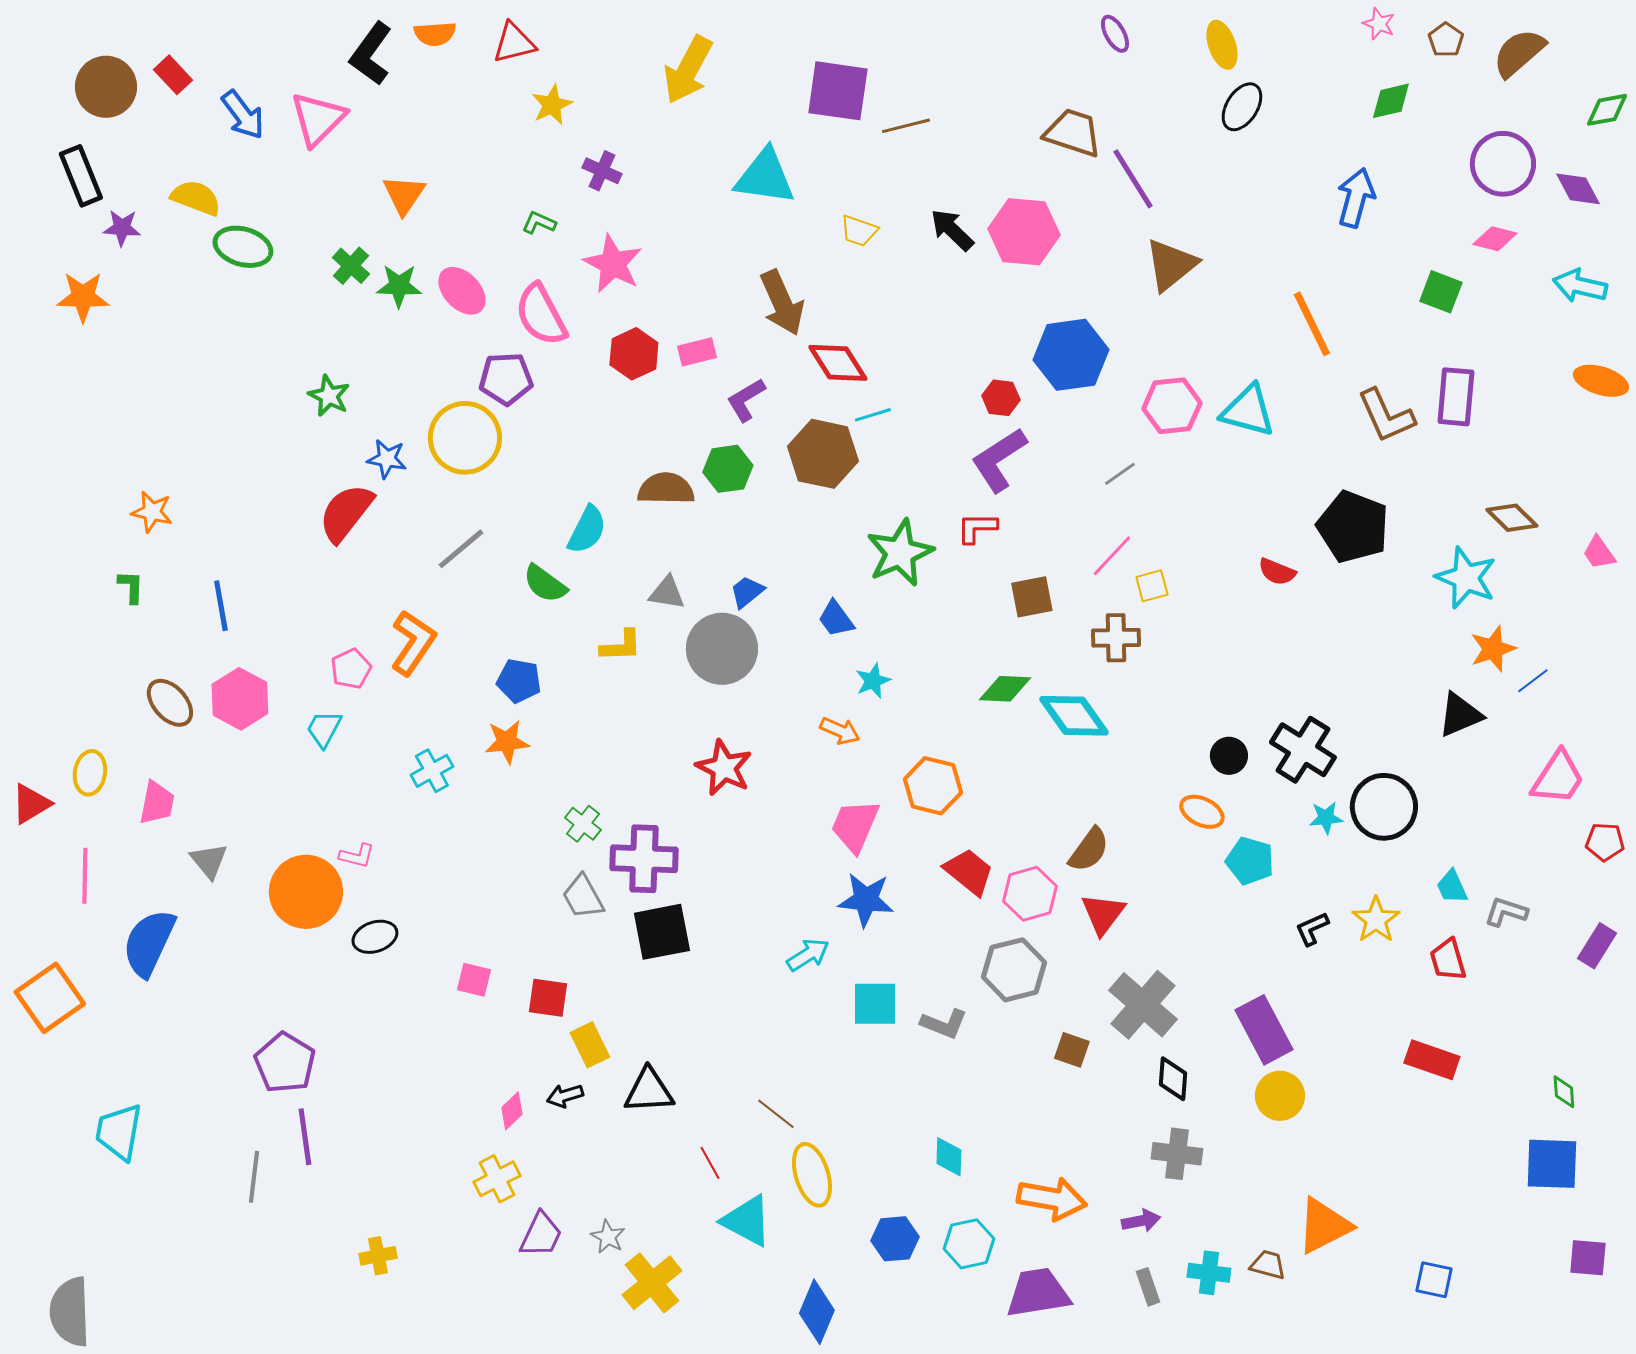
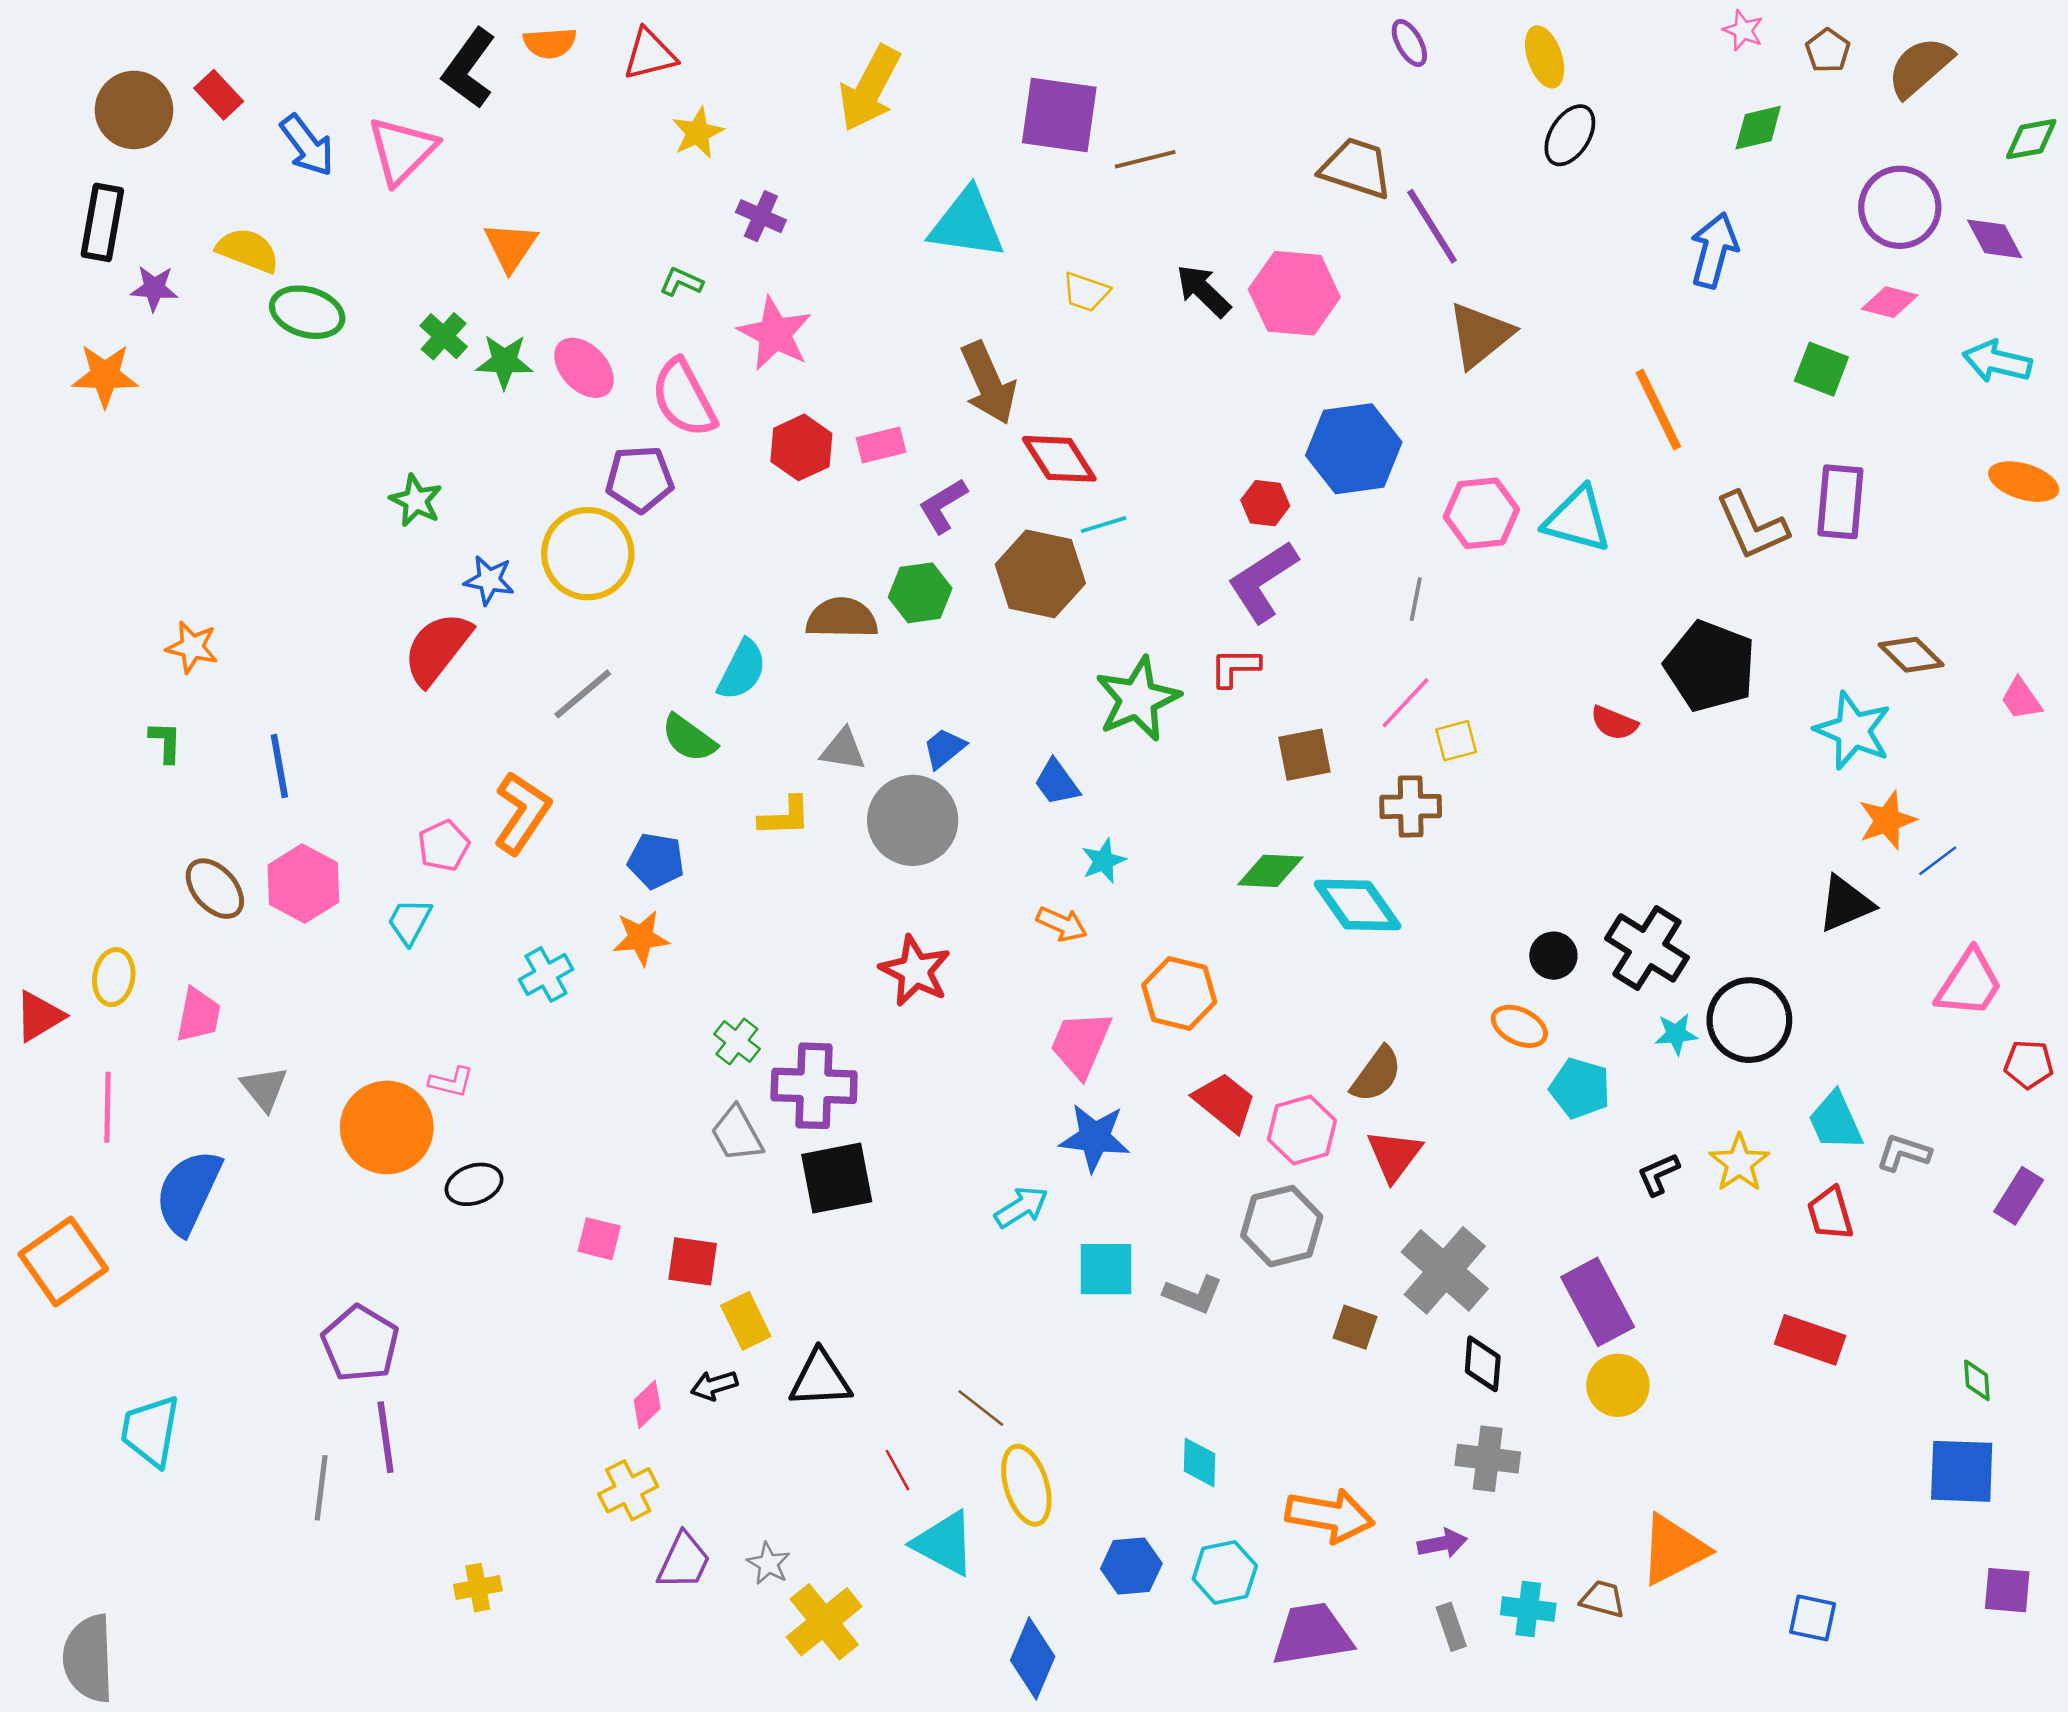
black rectangle: (81, 176) -> (102, 222), turned 32
gray line: (1120, 474) -> (1416, 599), turned -44
cyan trapezoid: (1452, 887) -> (1835, 1121), size x1.4

